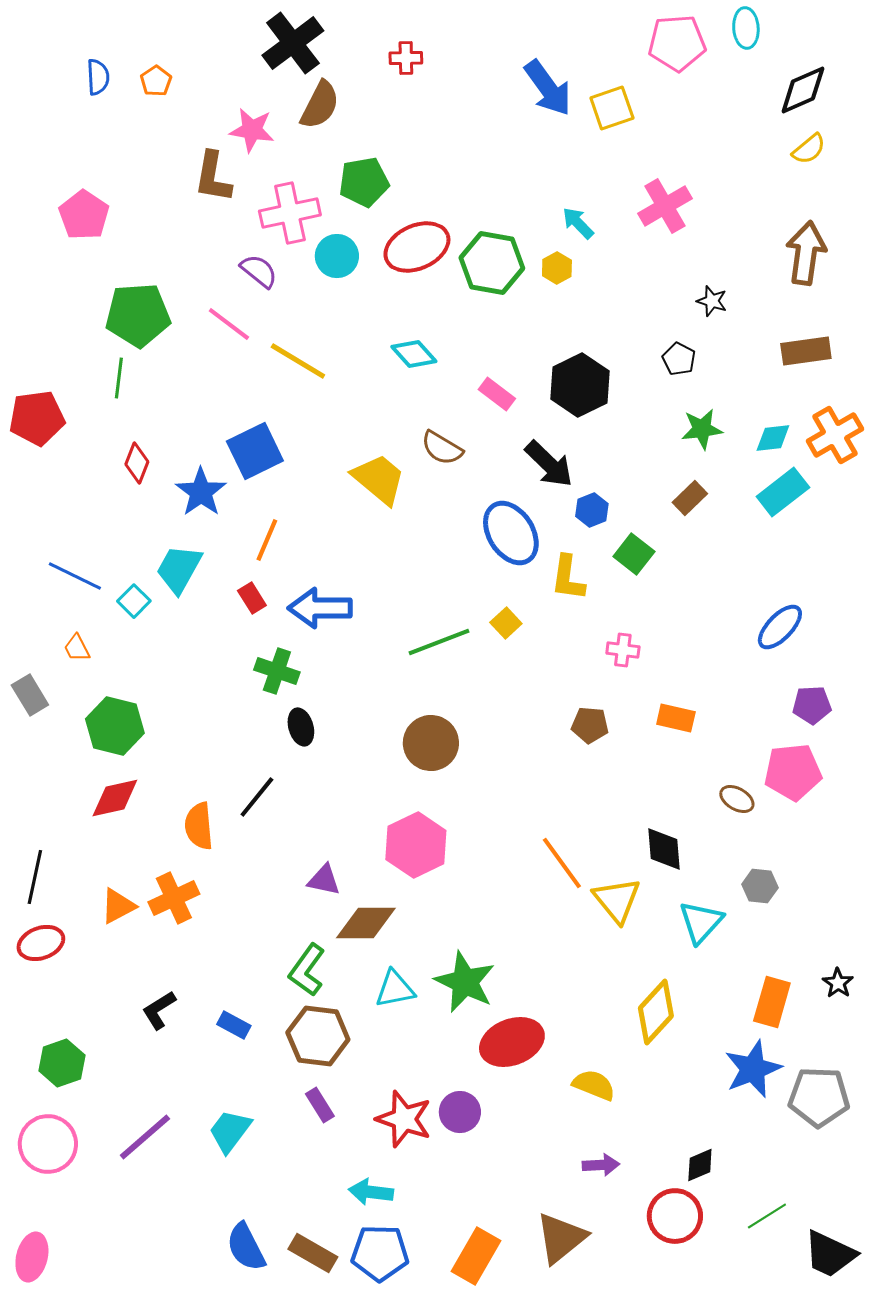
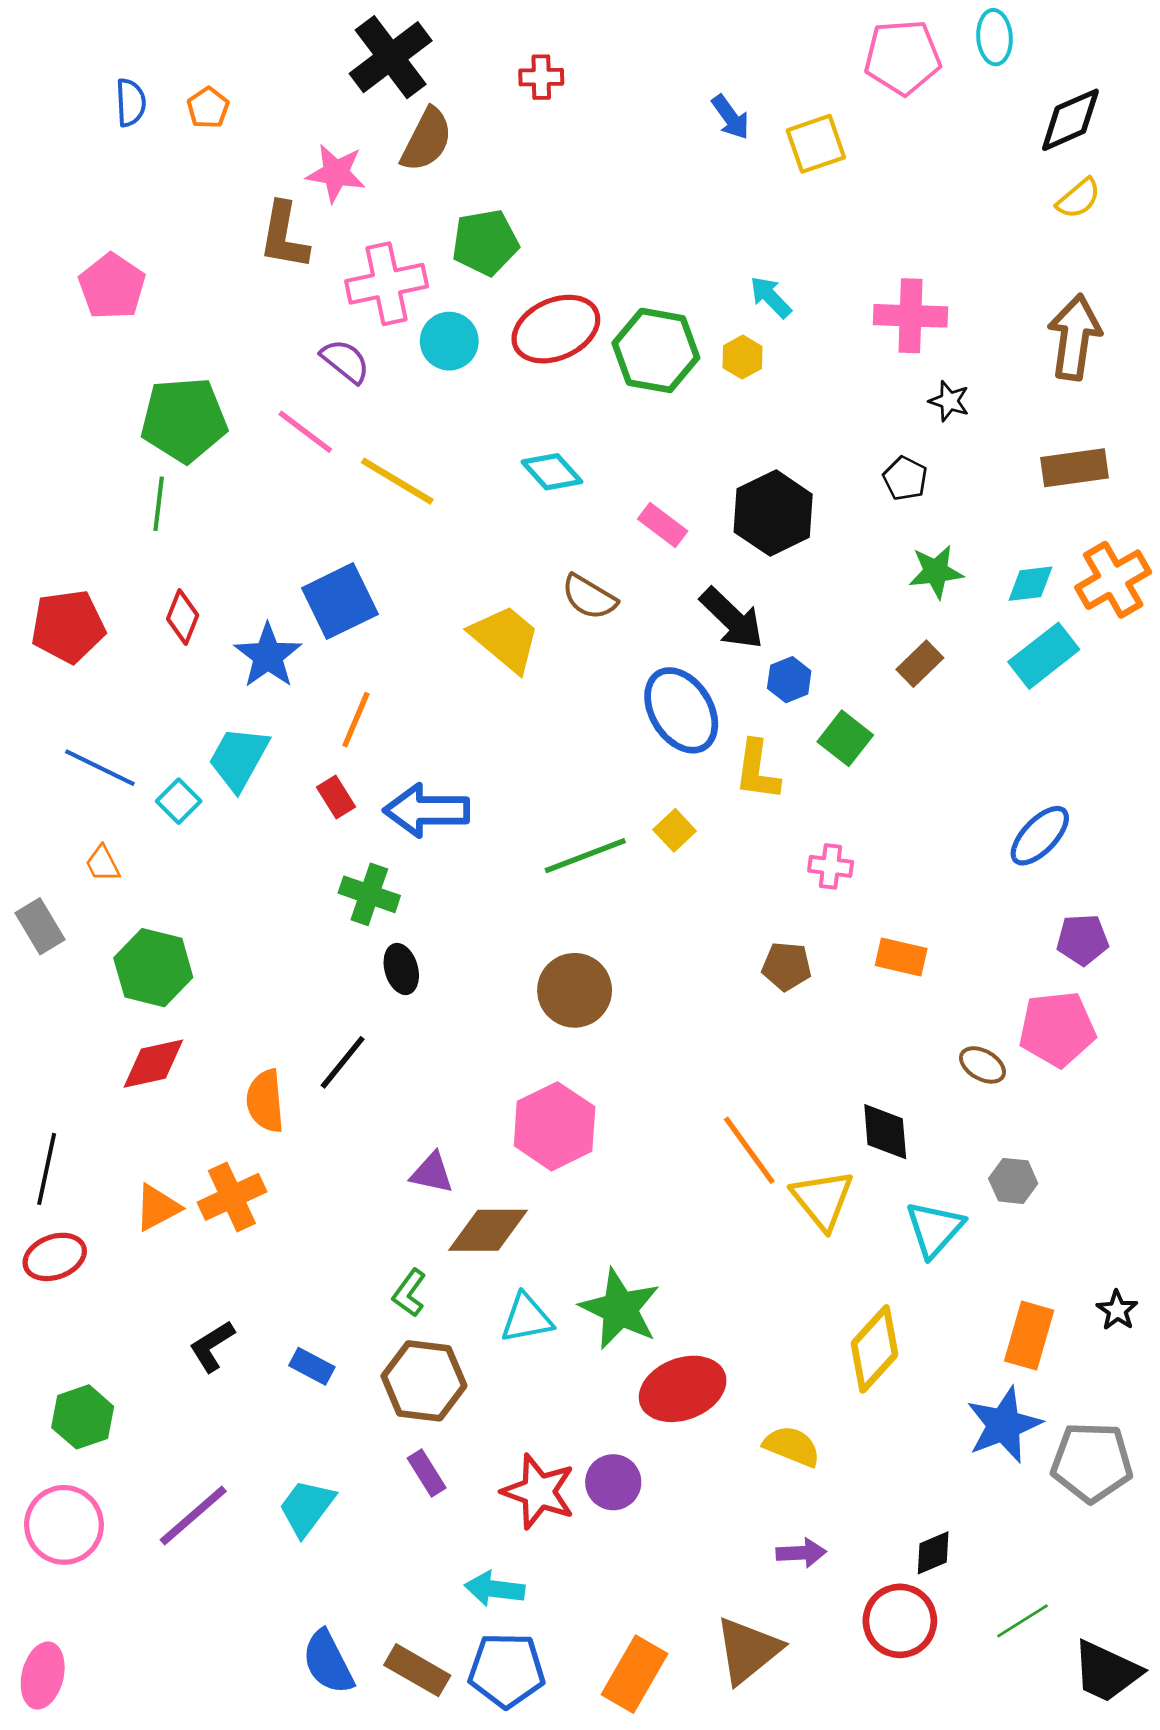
blue arrow: (548, 88) -> (731, 117), size x0.6
pink cross: (665, 206) -> (911, 316), moved, turned 32
red pentagon: (37, 418) -> (68, 626), moved
green L-shape: (307, 970) -> (409, 1293), size x0.7

